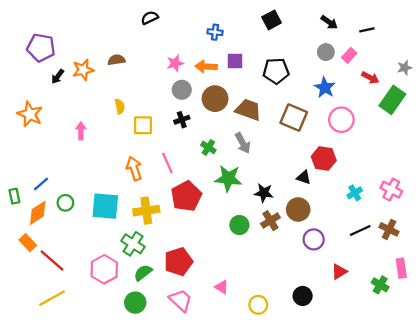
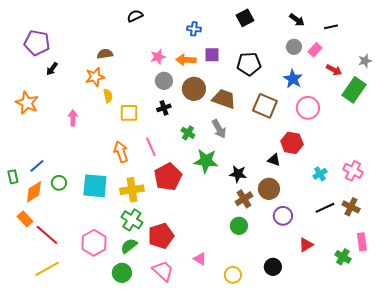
orange star: (83, 70) -> (95, 77), moved
green circle: (239, 225) -> (239, 226), moved
green cross: (133, 244) -> (132, 220), moved

